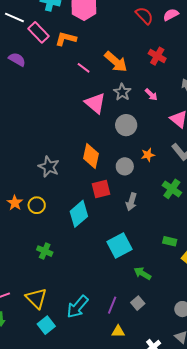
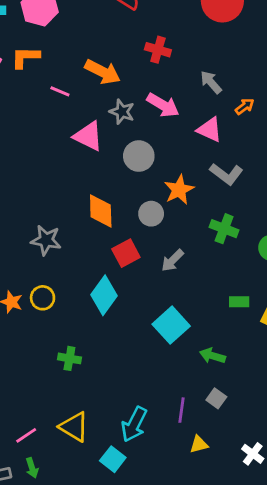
pink arrow: (151, 95) -> (163, 105), size x1.6
orange star: (148, 155) -> (179, 190), size x1.5
gray arrow: (131, 202) -> (172, 260), turned 42
cyan square: (46, 325) -> (113, 459), moved

